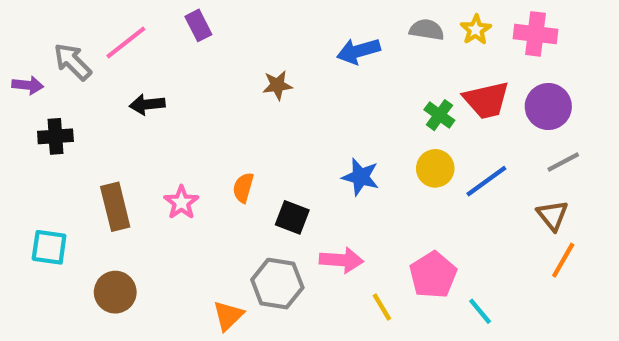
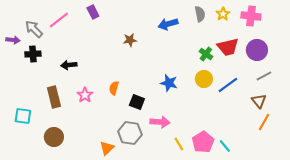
gray semicircle: (427, 30) -> (200, 14), turned 70
black arrow: (147, 104) -> (69, 65), moved
black cross: (55, 136) -> (33, 54), moved
pink pentagon: (433, 275) -> (203, 142), moved

